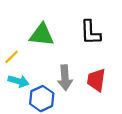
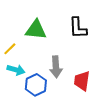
red trapezoid: (96, 80) -> (82, 81), moved

